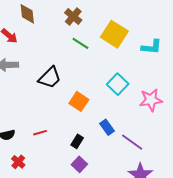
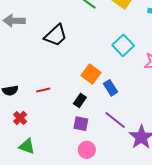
orange square: (79, 101) -> (91, 74), moved
purple line: (132, 142) -> (115, 120), moved
purple square: (79, 164) -> (81, 124), turned -35

